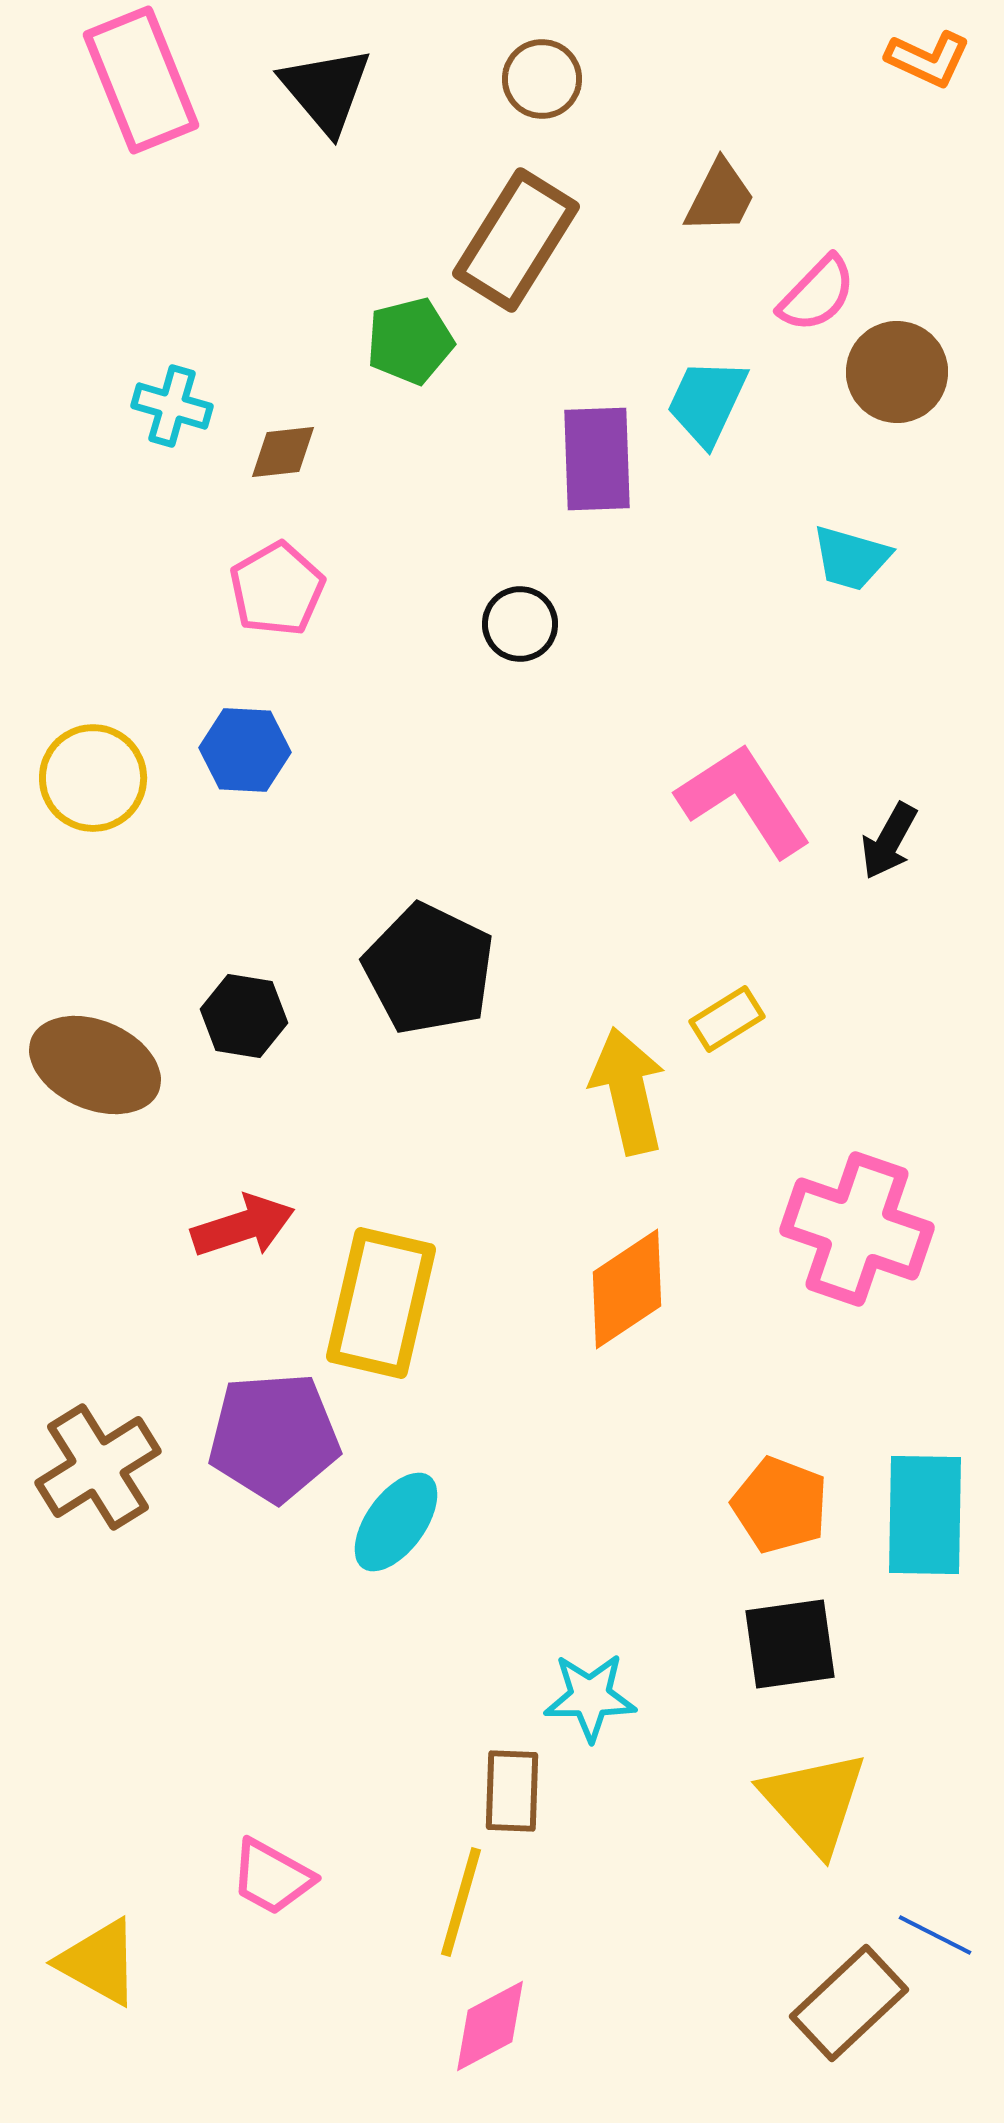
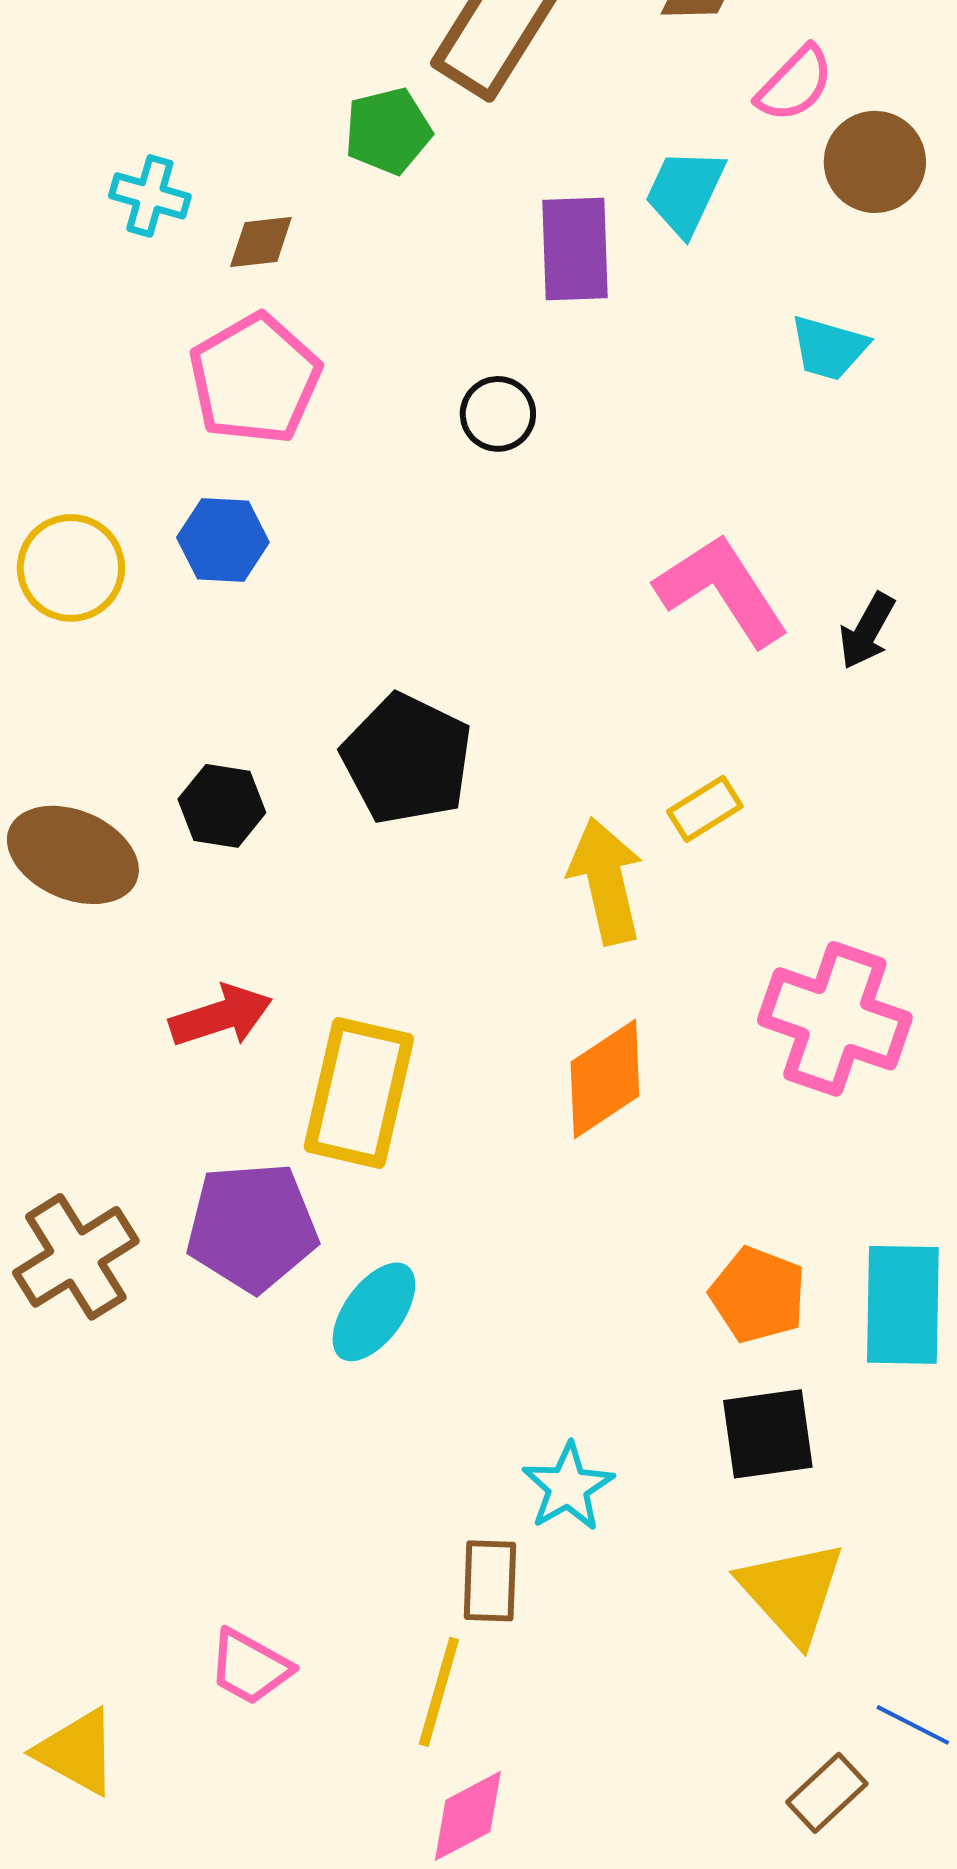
pink pentagon: (277, 589) -> (255, 379), size x1.4
cyan star: (590, 1697) -> (568, 1487), turned -30
brown rectangle: (849, 2003) -> (827, 1793), size x0.7

